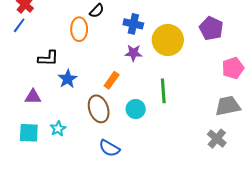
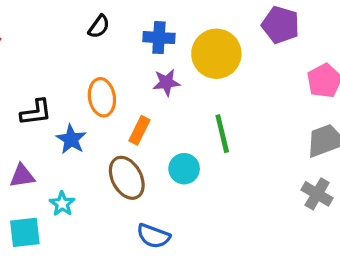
orange ellipse: (79, 29) -> (102, 97), moved
cyan star: (58, 129) -> (62, 204), moved

